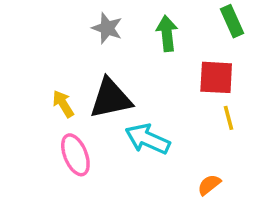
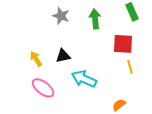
black triangle: (111, 99) -> (63, 56), size x0.6
pink ellipse: (75, 155) -> (43, 88), turned -30

